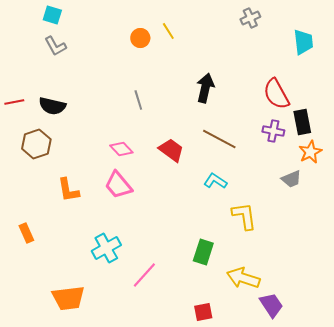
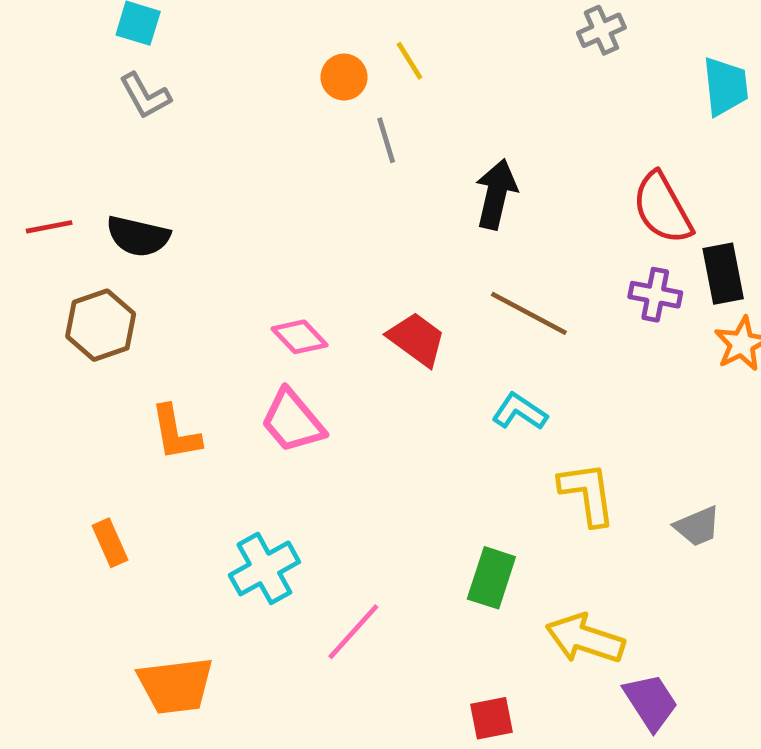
gray line: (138, 100) -> (386, 140), moved
gray trapezoid: (291, 179) -> (697, 526), moved
orange rectangle: (26, 233) -> (110, 543), moved

